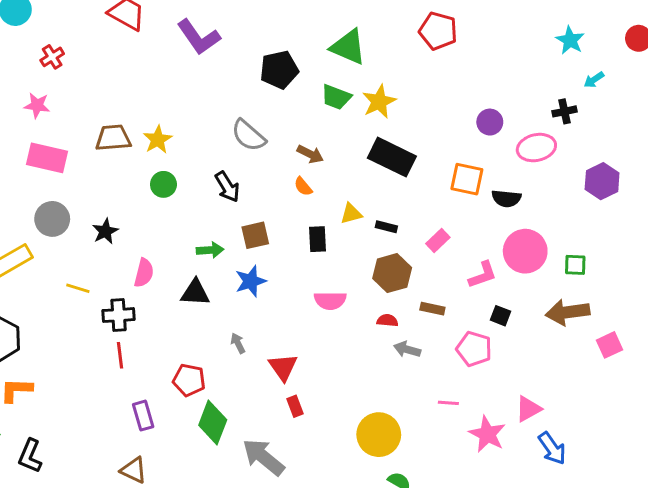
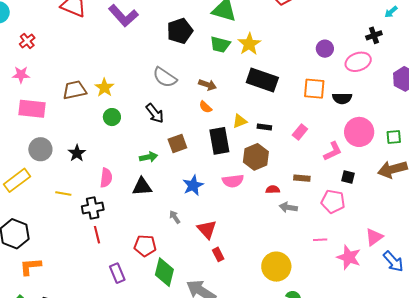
black rectangle: (318, 239) -> (219, 141), size x1.5
brown hexagon: (392, 273) -> (256, 157), moved
blue star: (251, 281) -> (193, 185), moved

